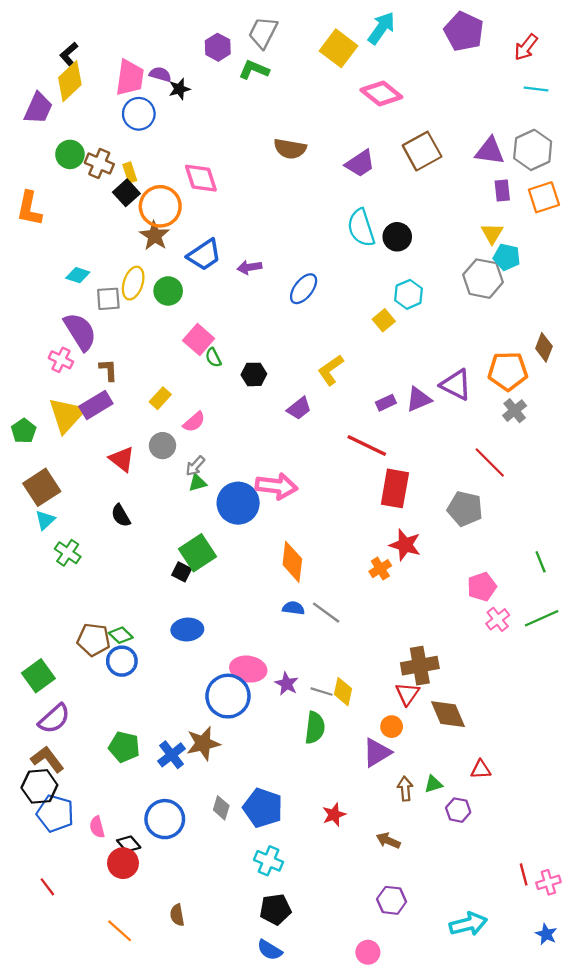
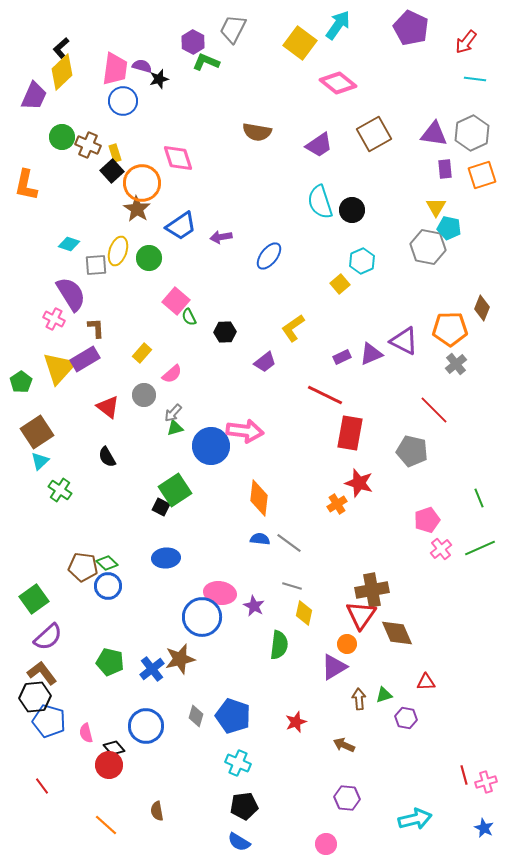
green L-shape: (254, 70) -> (206, 62), moved
gray line: (322, 692) -> (292, 586), moved
red triangle: (407, 694) -> (361, 615), size x1.4

